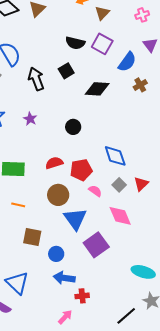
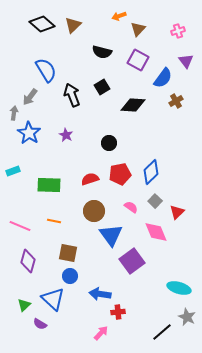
black semicircle: (75, 43) -> (102, 52), moved
blue diamond: (115, 156) -> (151, 172), turned 65
red pentagon: (81, 170) -> (120, 174), moved
red triangle: (141, 184) -> (177, 212), moved
blue circle: (56, 254) -> (70, 276), moved

